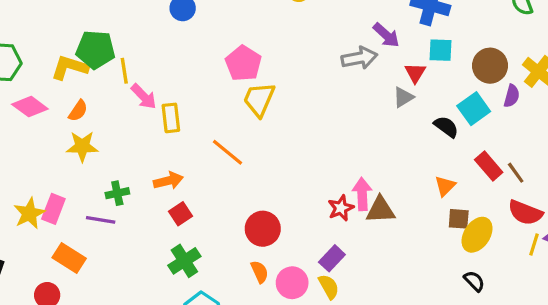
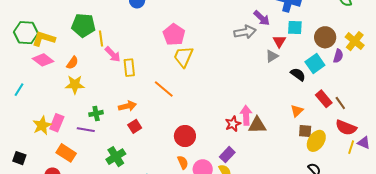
yellow L-shape: (70, 67) -> (44, 39), moved
green cross: (184, 261) -> (116, 157), moved

